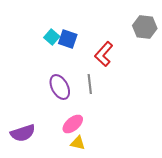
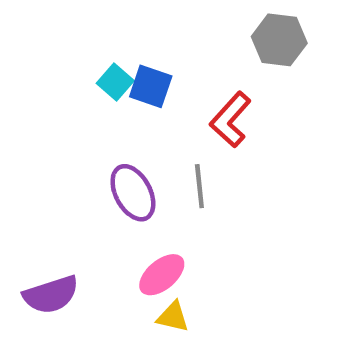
gray hexagon: (145, 27) -> (279, 40), moved

